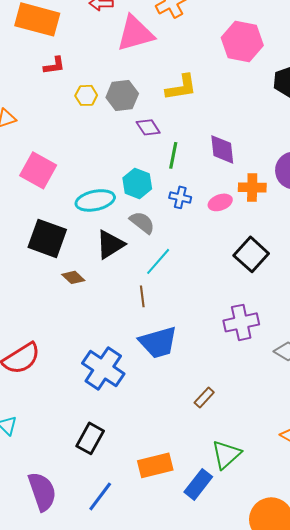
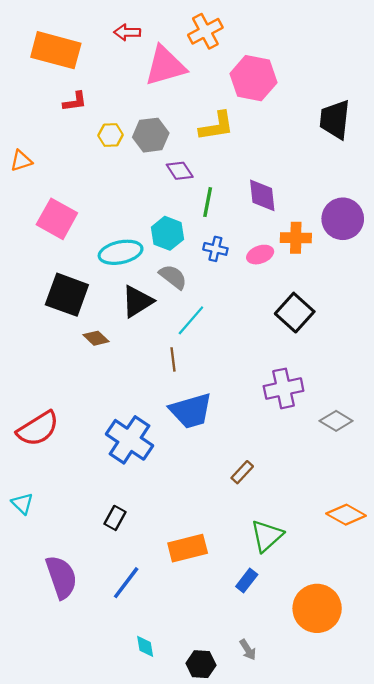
pink hexagon: (242, 41) -> (253, 78), moved
black rectangle: (90, 438) -> (115, 518), size x0.7
blue rectangle: (198, 484) -> (247, 580), moved, size x0.7

